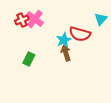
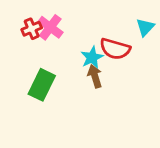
green rectangle: (29, 59) -> (42, 85), size x1.5

